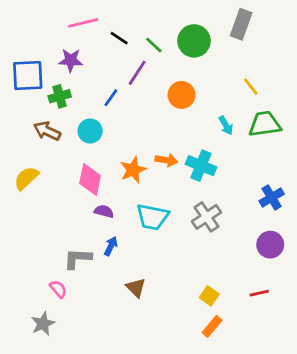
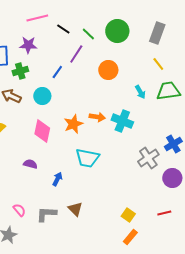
gray rectangle: (241, 24) -> (157, 33), moved
purple semicircle: (104, 211) -> (30, 164), moved
gray cross: (206, 217) -> (148, 158), moved
gray L-shape: (78, 258) -> (46, 214), moved

